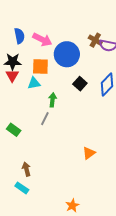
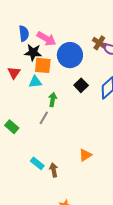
black star: (13, 62) -> (33, 52), moved
brown arrow: (26, 169) -> (54, 170), moved
cyan rectangle: (22, 188) -> (37, 163), moved

